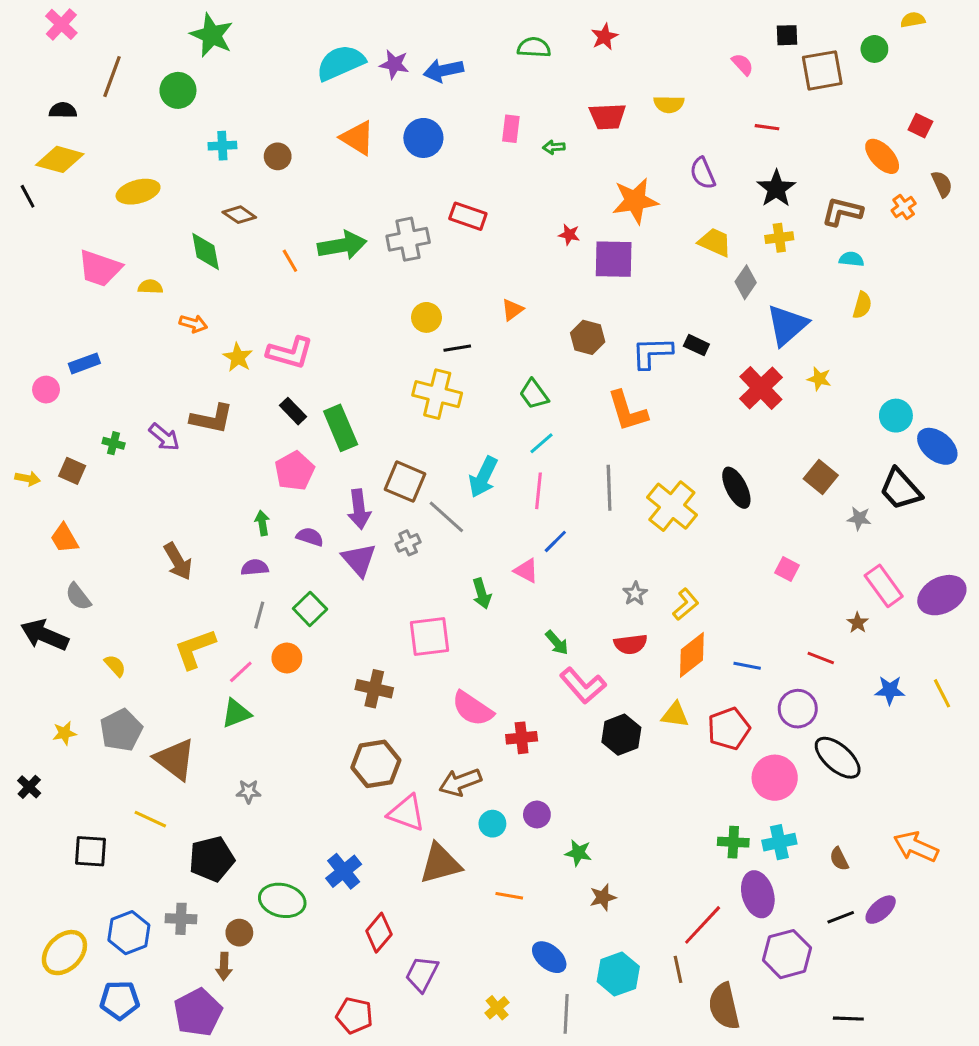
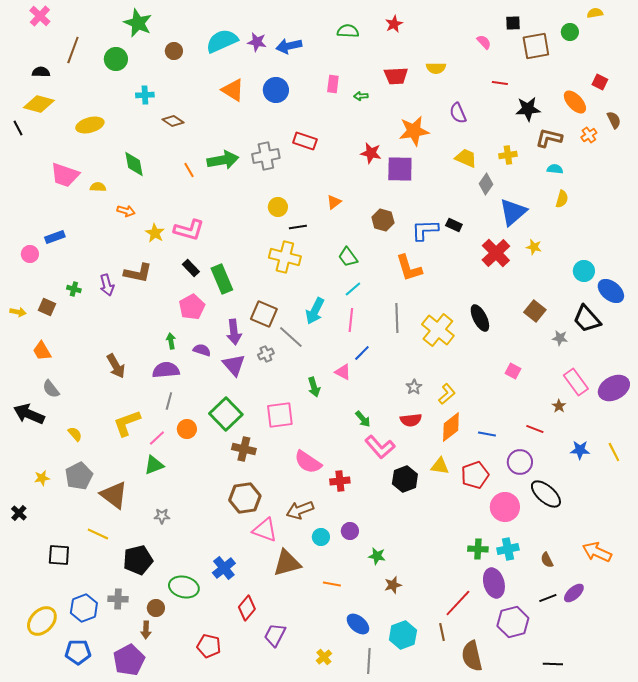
brown circle: (278, 156) -> (174, 51), moved
black star: (776, 189) -> (528, 109), moved, turned 30
brown diamond: (239, 215) -> (173, 121), moved
red star: (569, 235) -> (371, 153), size x1.5
purple arrow: (164, 437) -> (107, 285), turned 35
purple semicircle: (255, 567) -> (166, 370), size x1.5
green square: (310, 609) -> (226, 414), moved, size x1.5
red pentagon: (354, 1015) -> (209, 646), moved

